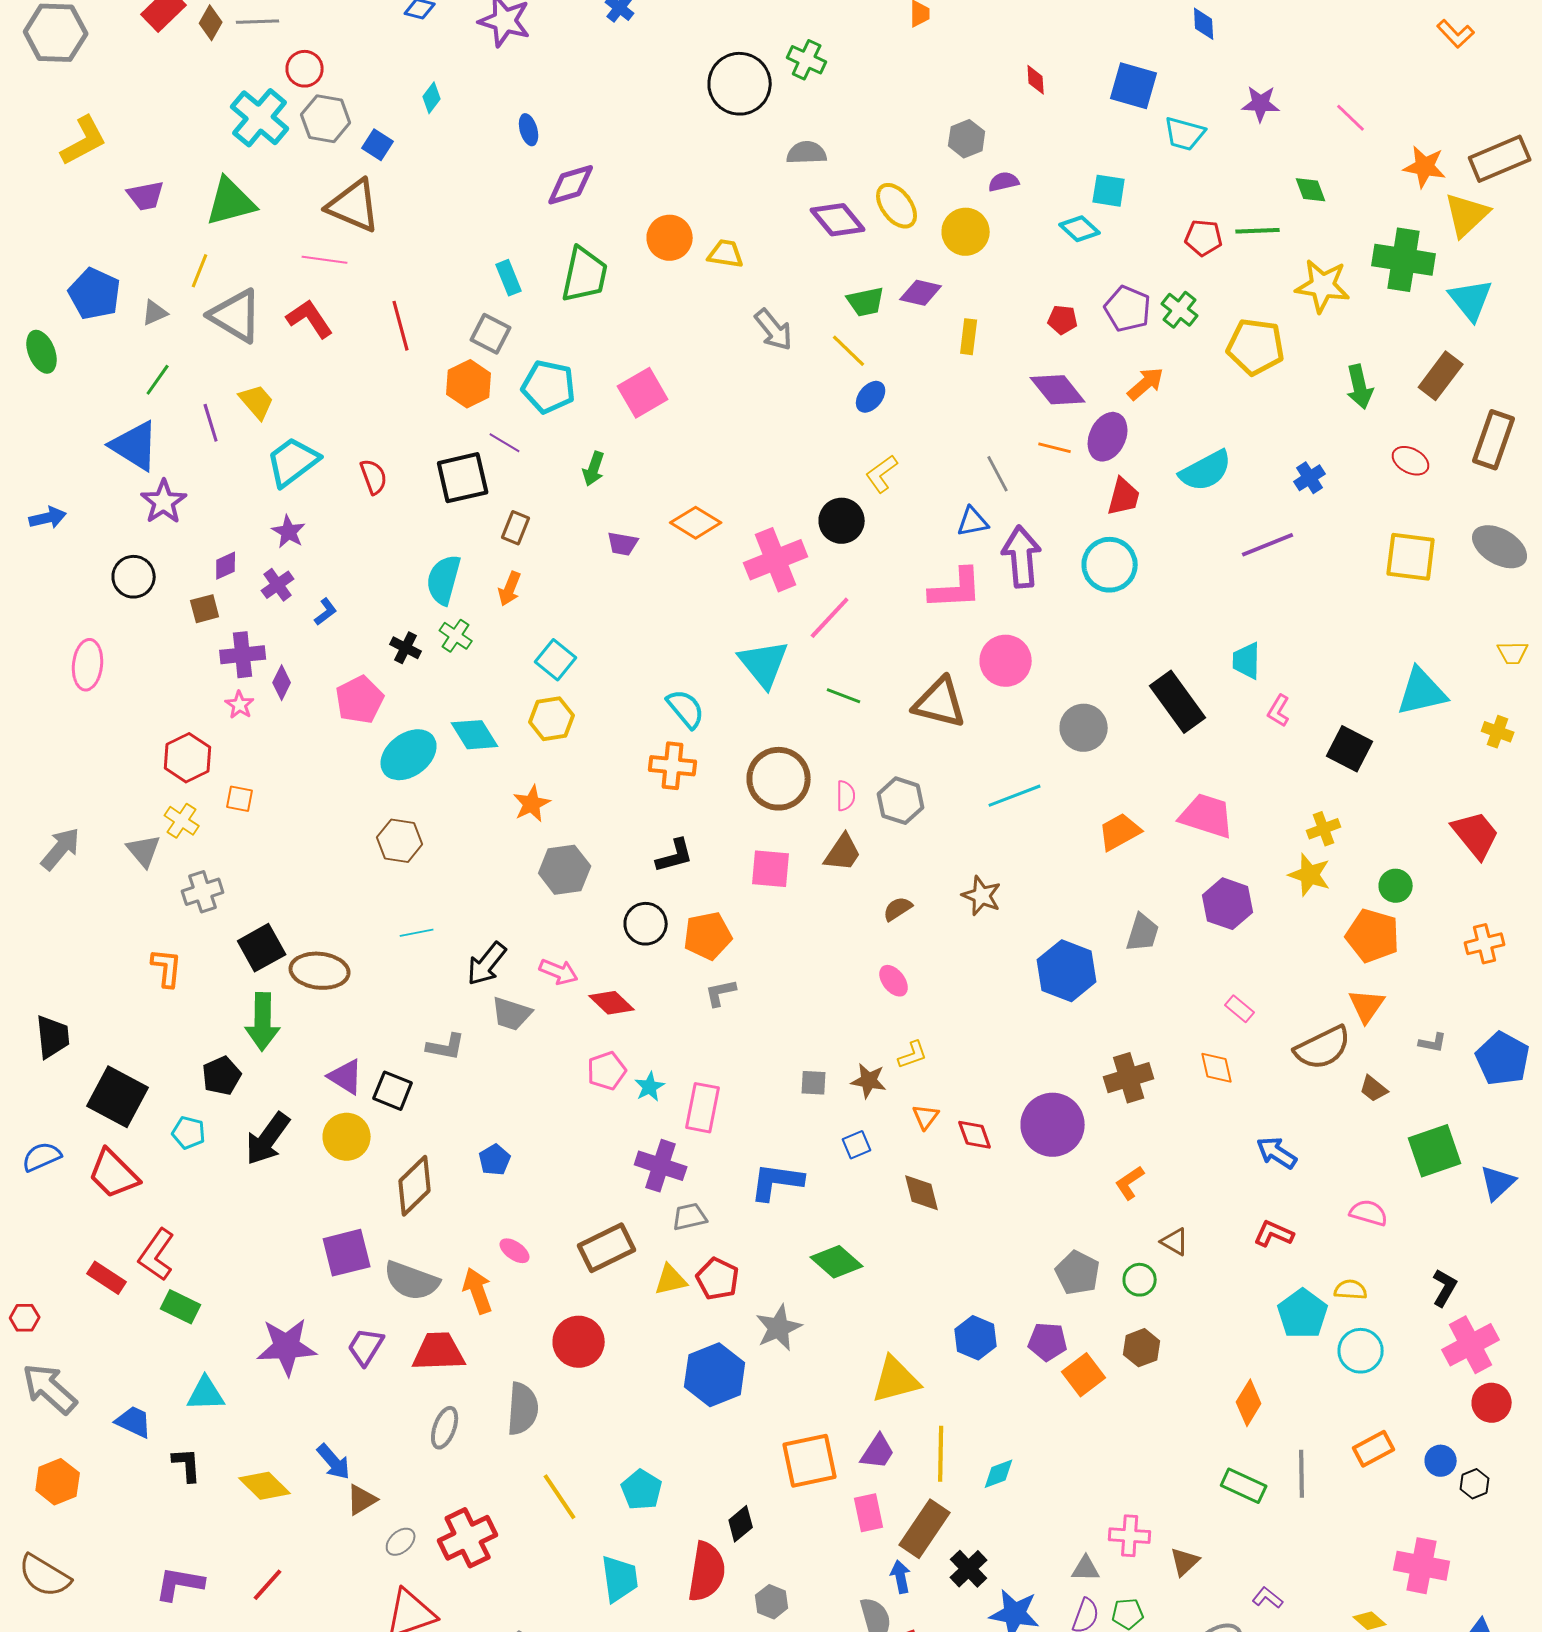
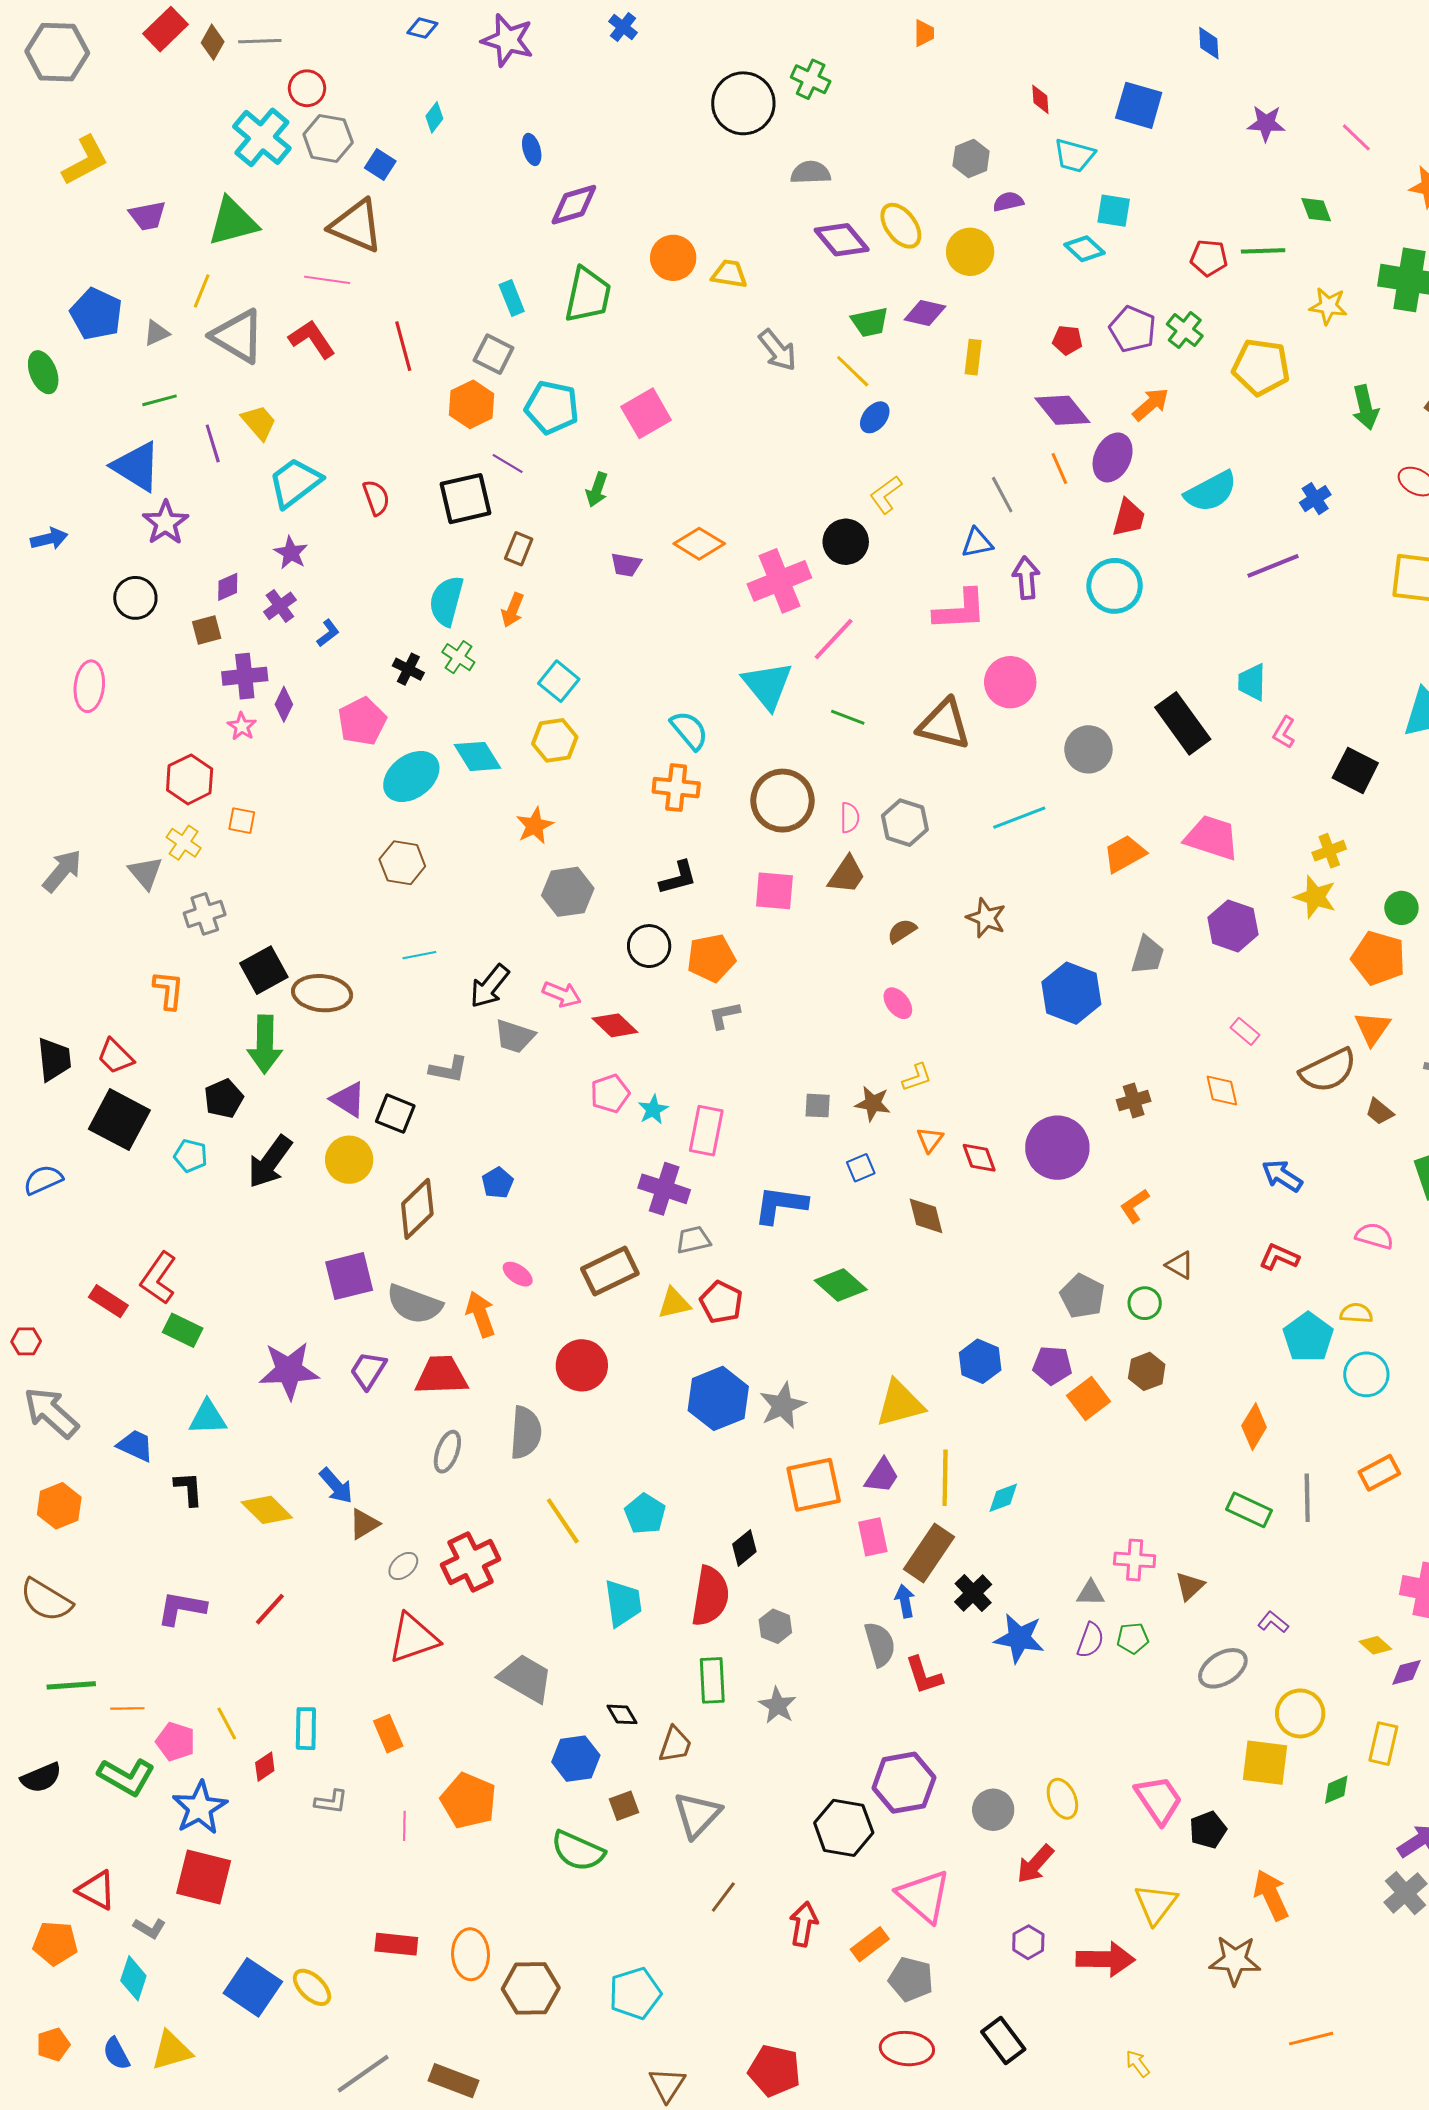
cyan trapezoid: (1185, 134) -> (1074, 156), moved
yellow star: (1323, 286) -> (1328, 306), size x0.7
green line: (158, 380) -> (160, 400), turned 40
orange line: (1055, 448) -> (1059, 468), turned 52
purple arrow: (1022, 557) -> (1026, 578), size x0.7
brown cross: (1129, 1078) -> (1134, 1101), size x0.7
red trapezoid: (114, 1174) -> (115, 1056), moved, size x0.7
gray star: (779, 1328) -> (782, 1405), moved

